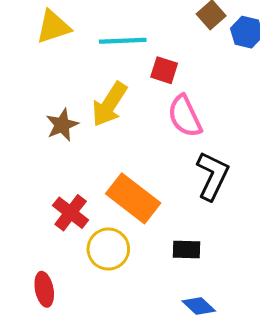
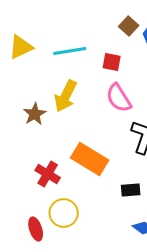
red square: (164, 70) -> (112, 62), moved
yellow circle: (108, 249) -> (64, 213), moved

